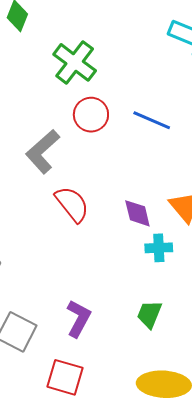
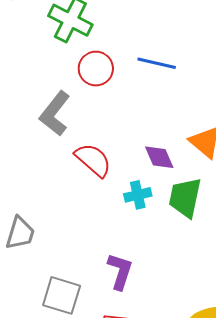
cyan cross: (159, 248) -> (138, 195), moved
green trapezoid: (149, 314) -> (185, 198), moved, size x1.4

